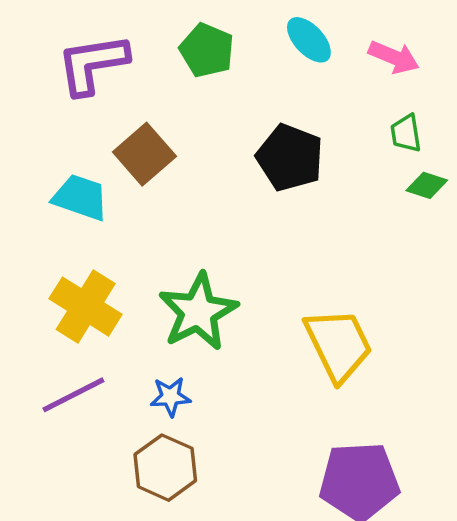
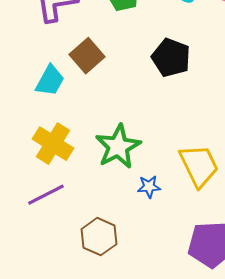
cyan trapezoid: (80, 197) -> (50, 81), turned 100
blue star: (170, 397) -> (149, 187), moved

